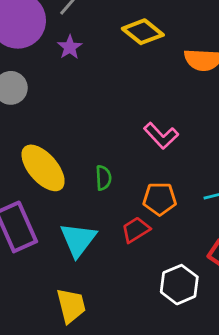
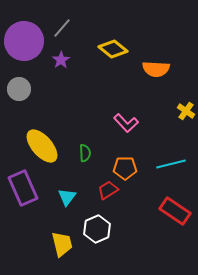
cyan triangle: (78, 240) -> (67, 197), size x0.7
white hexagon: (179, 285) -> (97, 229), moved

